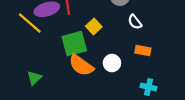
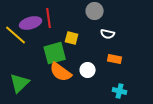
white semicircle: (135, 22) -> (108, 34), turned -40
yellow square: (94, 26) -> (72, 38), turned -32
green triangle: (34, 78) -> (20, 83), size x1.5

